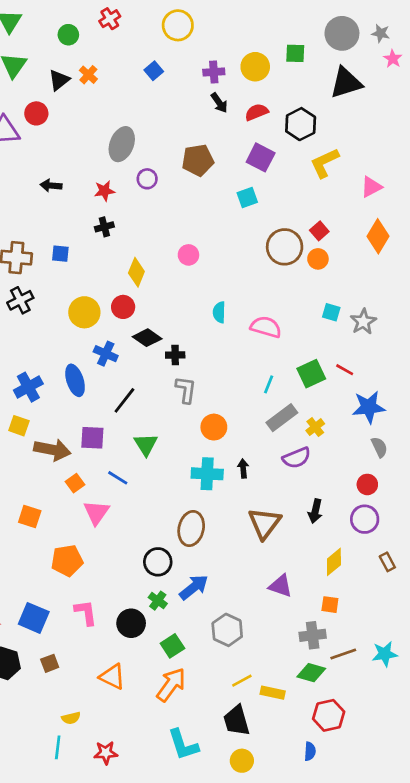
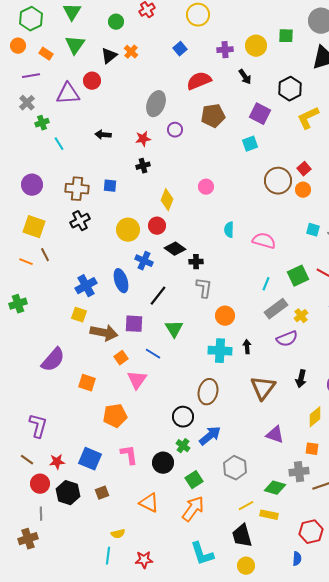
black arrow: (219, 103) -> (245, 77), moved
red semicircle: (257, 112) -> (199, 81), moved, size x1.4
green diamond: (311, 673) -> (275, 488), moved

